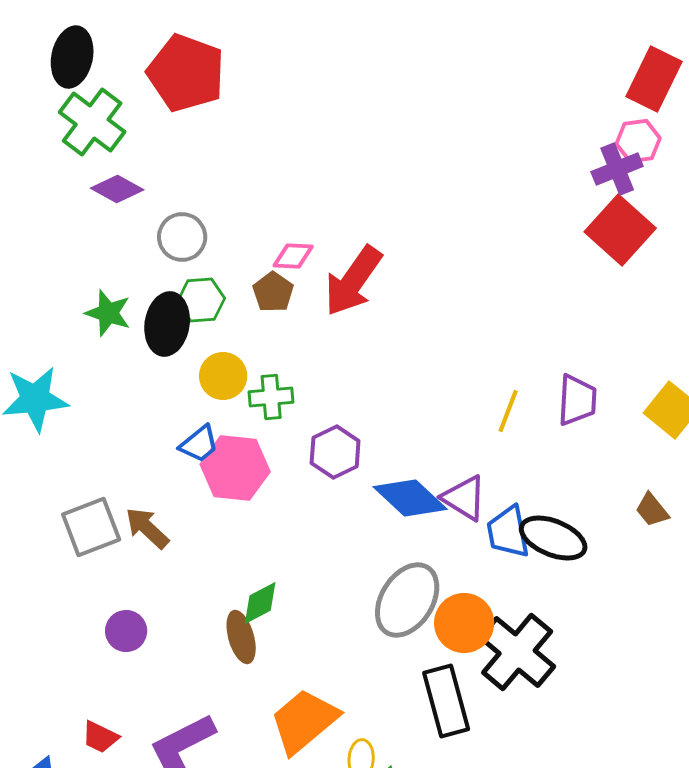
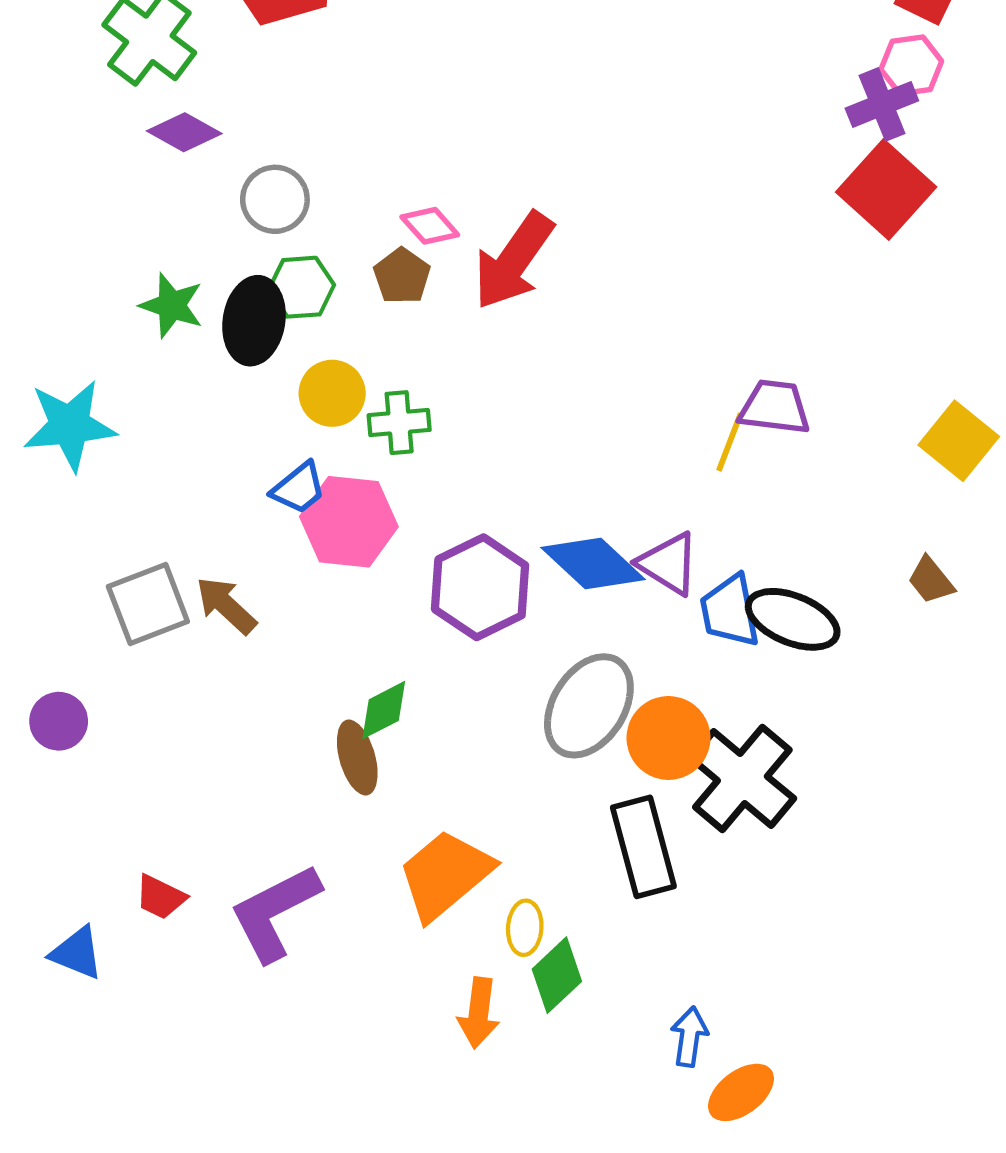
pink diamond: (293, 256) -> (430, 226), turned 45
purple trapezoid: (577, 400) -> (775, 407), moved, turned -86
purple hexagon: (335, 452) -> (480, 587), moved, size x1.4
purple circle: (126, 631) -> (59, 721), moved

